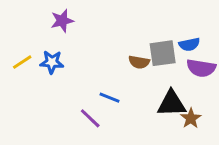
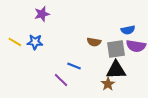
gray square: (163, 53) -> (116, 49), moved
yellow line: (22, 62) -> (15, 42), turned 64
brown star: (191, 118) -> (108, 84), moved

